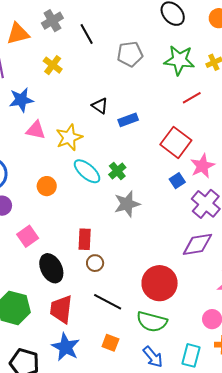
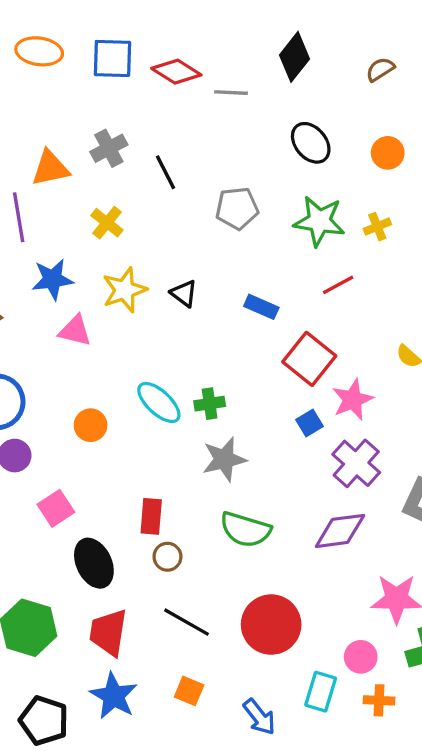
blue rectangle: (128, 120) -> (261, 307), moved, turned 42
yellow star: (69, 137) -> (125, 290), moved
green cross: (117, 171) -> (210, 404), turned 30
red circle: (160, 283) -> (271, 625), moved
green semicircle: (152, 322) -> (245, 530), moved
cyan rectangle: (191, 355) -> (321, 692), moved

